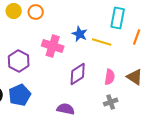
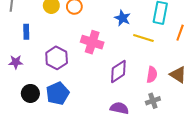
blue star: (80, 34) -> (123, 18), moved
purple semicircle: (66, 109) -> (119, 108), moved

